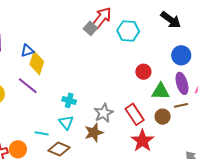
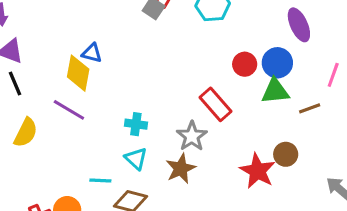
blue triangle: (27, 51) -> (92, 53), moved, turned 40
blue circle: (181, 55) -> (277, 63), moved
purple ellipse: (182, 83) -> (299, 25), moved
red rectangle: (135, 114) -> (215, 104), moved
brown circle: (163, 117) -> (286, 154), moved

